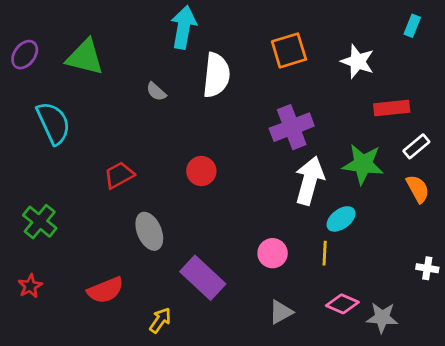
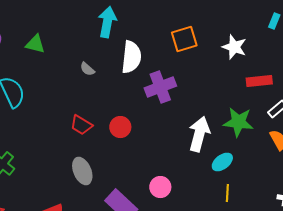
green triangle: (85, 57) -> (35, 44), size x0.7
purple cross: (292, 127) -> (160, 87), moved
red trapezoid: (119, 175) -> (81, 125), moved, turned -120
pink circle: (273, 253) -> (160, 187), moved
yellow line: (325, 253) -> (227, 193), moved

